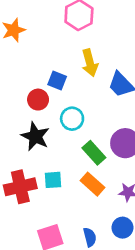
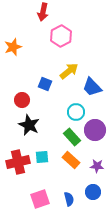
yellow arrow: (90, 63) -> (69, 71), turned -114
red circle: (38, 100) -> (22, 100), moved
cyan circle: (72, 119) -> (76, 112), moved

